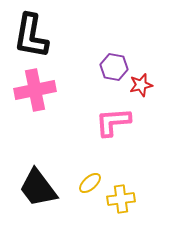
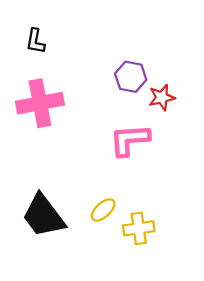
black L-shape: (31, 36) -> (35, 41), size x0.5

